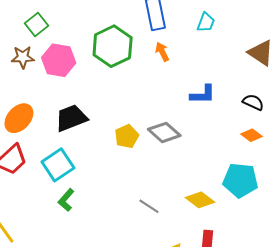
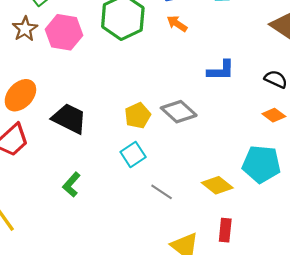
orange arrow: (162, 52) -> (177, 24), turned -30
brown star: (23, 57) -> (25, 29), turned -30
black trapezoid: (71, 118) -> (69, 119), moved, turned 48
cyan square: (58, 165) -> (133, 155), moved, size x0.7

